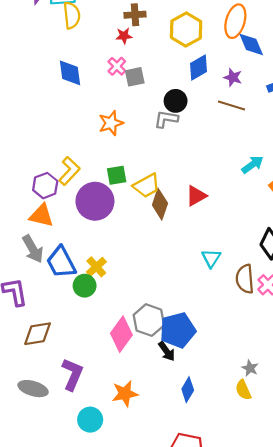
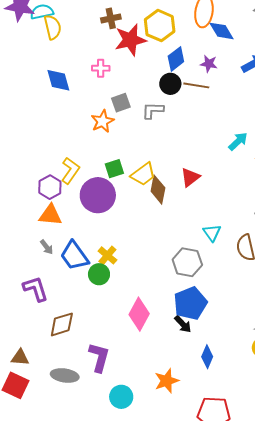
red star: (124, 36) -> (130, 40), moved, size x2.0
pink cross: (117, 66) -> (101, 68), turned -36
gray square: (135, 77) -> (121, 103), moved
black circle: (176, 101) -> (170, 84), moved
brown line: (231, 106) -> (196, 85), moved
gray arrow: (33, 249) -> (47, 247), size x0.6
gray hexagon: (149, 320) -> (187, 262), moved
orange star: (125, 394) -> (167, 381), moved

